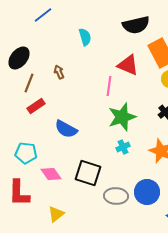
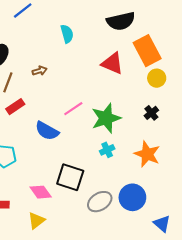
brown arrow: (59, 72) -> (40, 71), turned 96
pink line: (109, 86) -> (73, 109), moved, turned 48
pink diamond: (51, 174) -> (41, 192), moved
gray ellipse: (116, 196) -> (100, 202), turned -35

